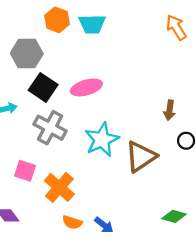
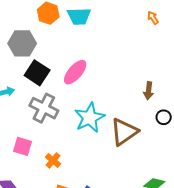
orange arrow: (176, 27) -> (153, 18), size x0.6
pink ellipse: (86, 87) -> (75, 72), turned -32
orange cross: (59, 187) -> (53, 160), size x0.6

